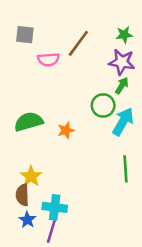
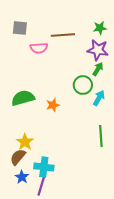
brown line: (78, 43) -> (63, 35), turned 50
cyan arrow: (123, 122) -> (99, 98), size x0.7
brown semicircle: (22, 195) -> (18, 157), turned 42

